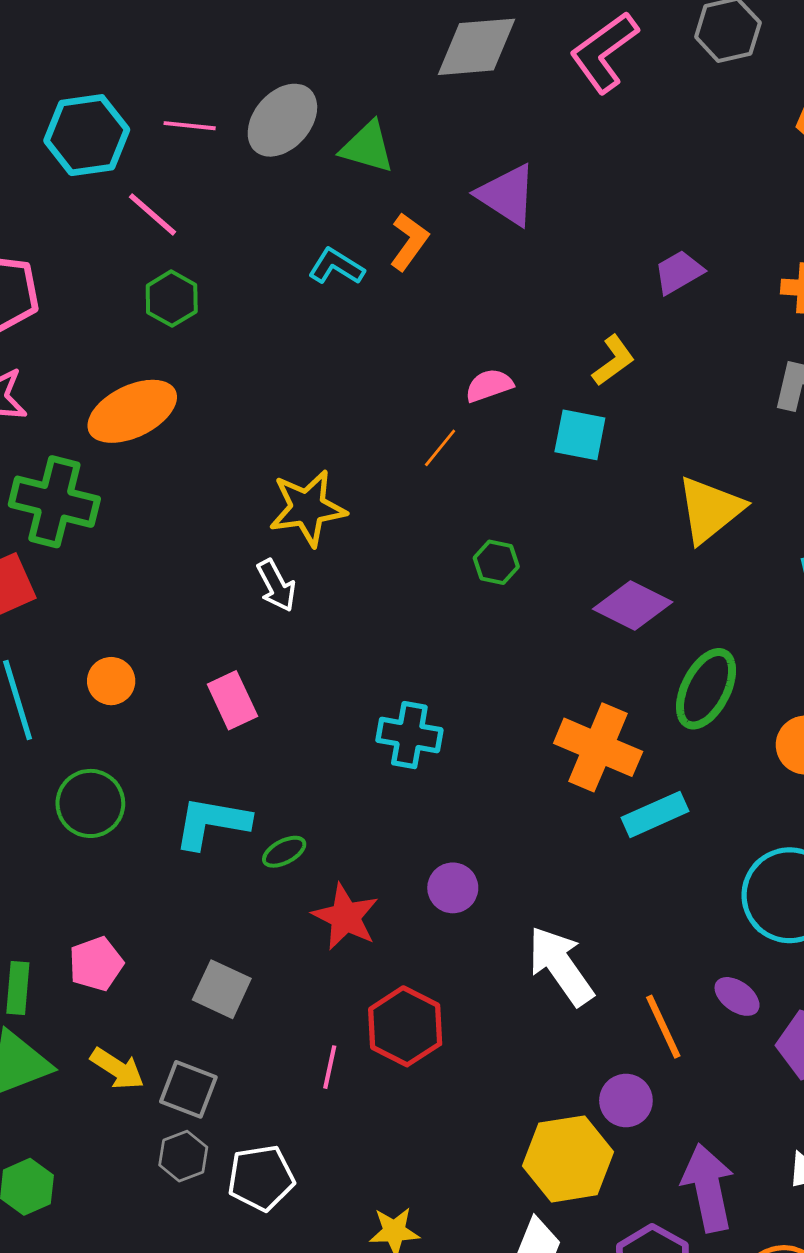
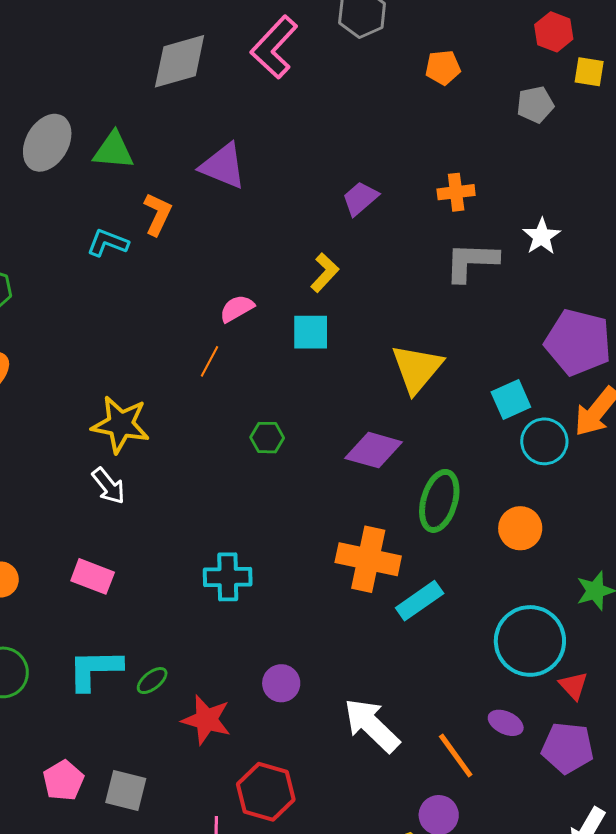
yellow star: (307, 508) -> (121, 424), turned 30
pink rectangle: (232, 700) -> (93, 576), turned -33
pink pentagon: (96, 964) -> (63, 781), moved

